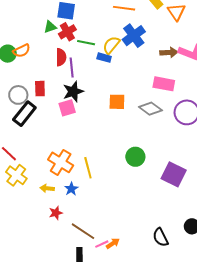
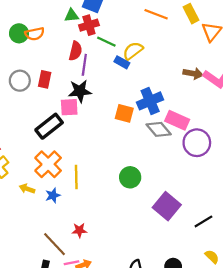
blue cross: (134, 36) -> (150, 101), moved
pink rectangle: (164, 84) -> (177, 120), moved
black rectangle: (24, 114) -> (49, 126), moved
red star: (56, 213) -> (79, 230), moved

